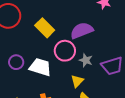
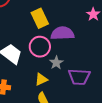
yellow rectangle: (45, 28) -> (40, 18), moved

